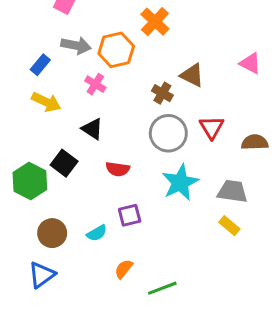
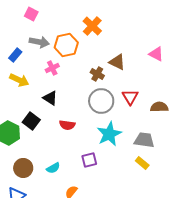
pink cross: (95, 84) -> (52, 68), turned 32
purple square: (130, 215) -> (89, 160), moved

